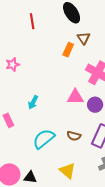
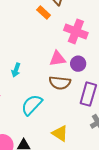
orange rectangle: (68, 50) -> (44, 12), turned -64
brown semicircle: (74, 136) -> (60, 83), moved, size x1.5

